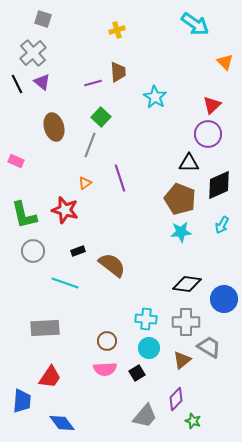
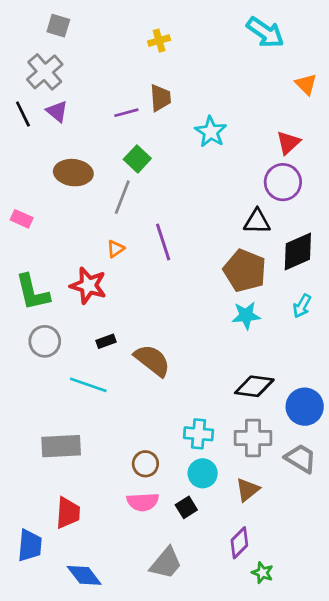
brown ellipse: (54, 127) -> (73, 173), turned -68
gray trapezoid: (209, 347) -> (301, 458), moved
red trapezoid: (50, 377) -> (68, 513), turned -30
gray trapezoid: (145, 416) -> (166, 563), moved

